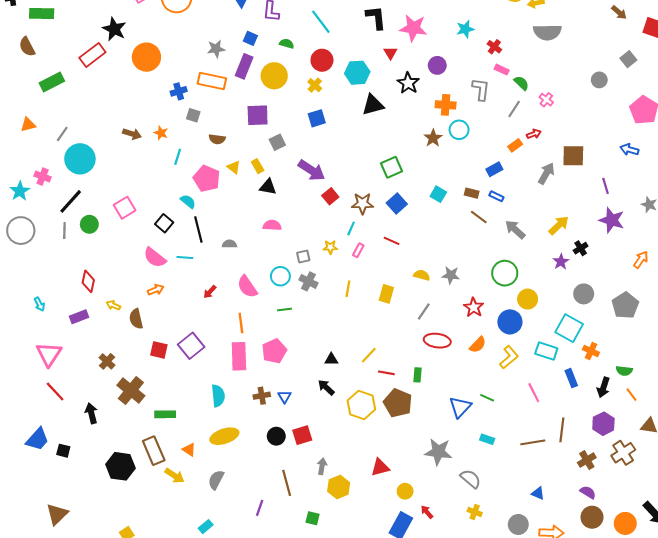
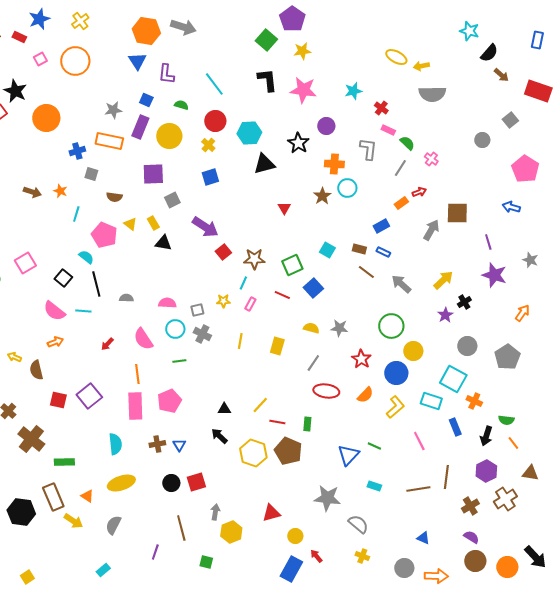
red triangle: (391, 53) -> (284, 208), moved
green square: (392, 167) -> (292, 265), moved
blue square: (397, 204) -> (313, 288), moved
pink semicircle: (272, 225) -> (167, 303), moved

